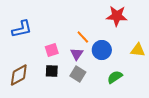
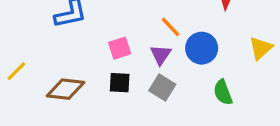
yellow triangle: (138, 50) -> (261, 48), turned -49
brown diamond: (19, 75) -> (66, 89), turned 35
green semicircle: (115, 77) -> (223, 92), turned -77

